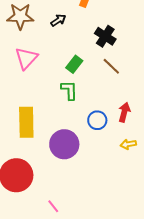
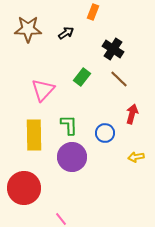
pink triangle: (26, 58) -> (43, 90), moved
green L-shape: (69, 90) -> (69, 125), moved
red arrow: (124, 112) -> (132, 114), moved

